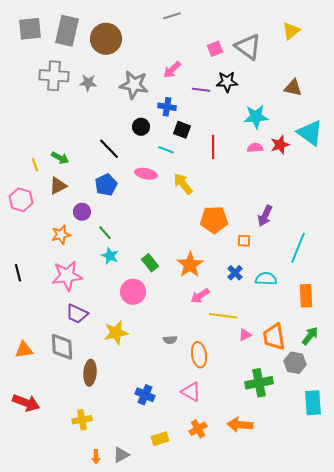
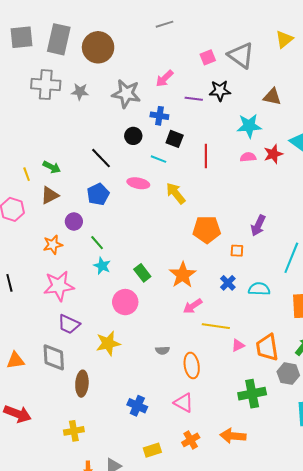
brown triangle: (293, 88) -> (272, 97), moved

